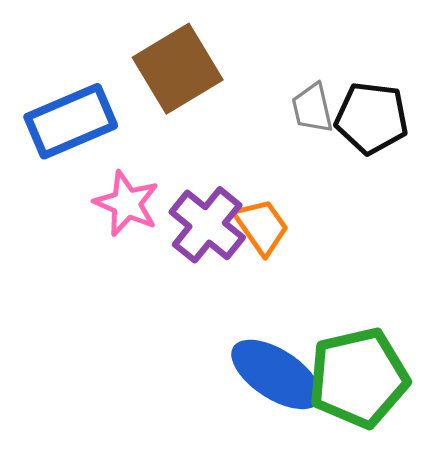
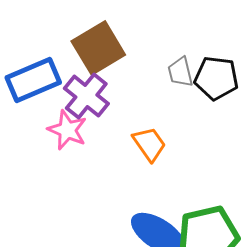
purple cross: (207, 225) -> (86, 96), moved

